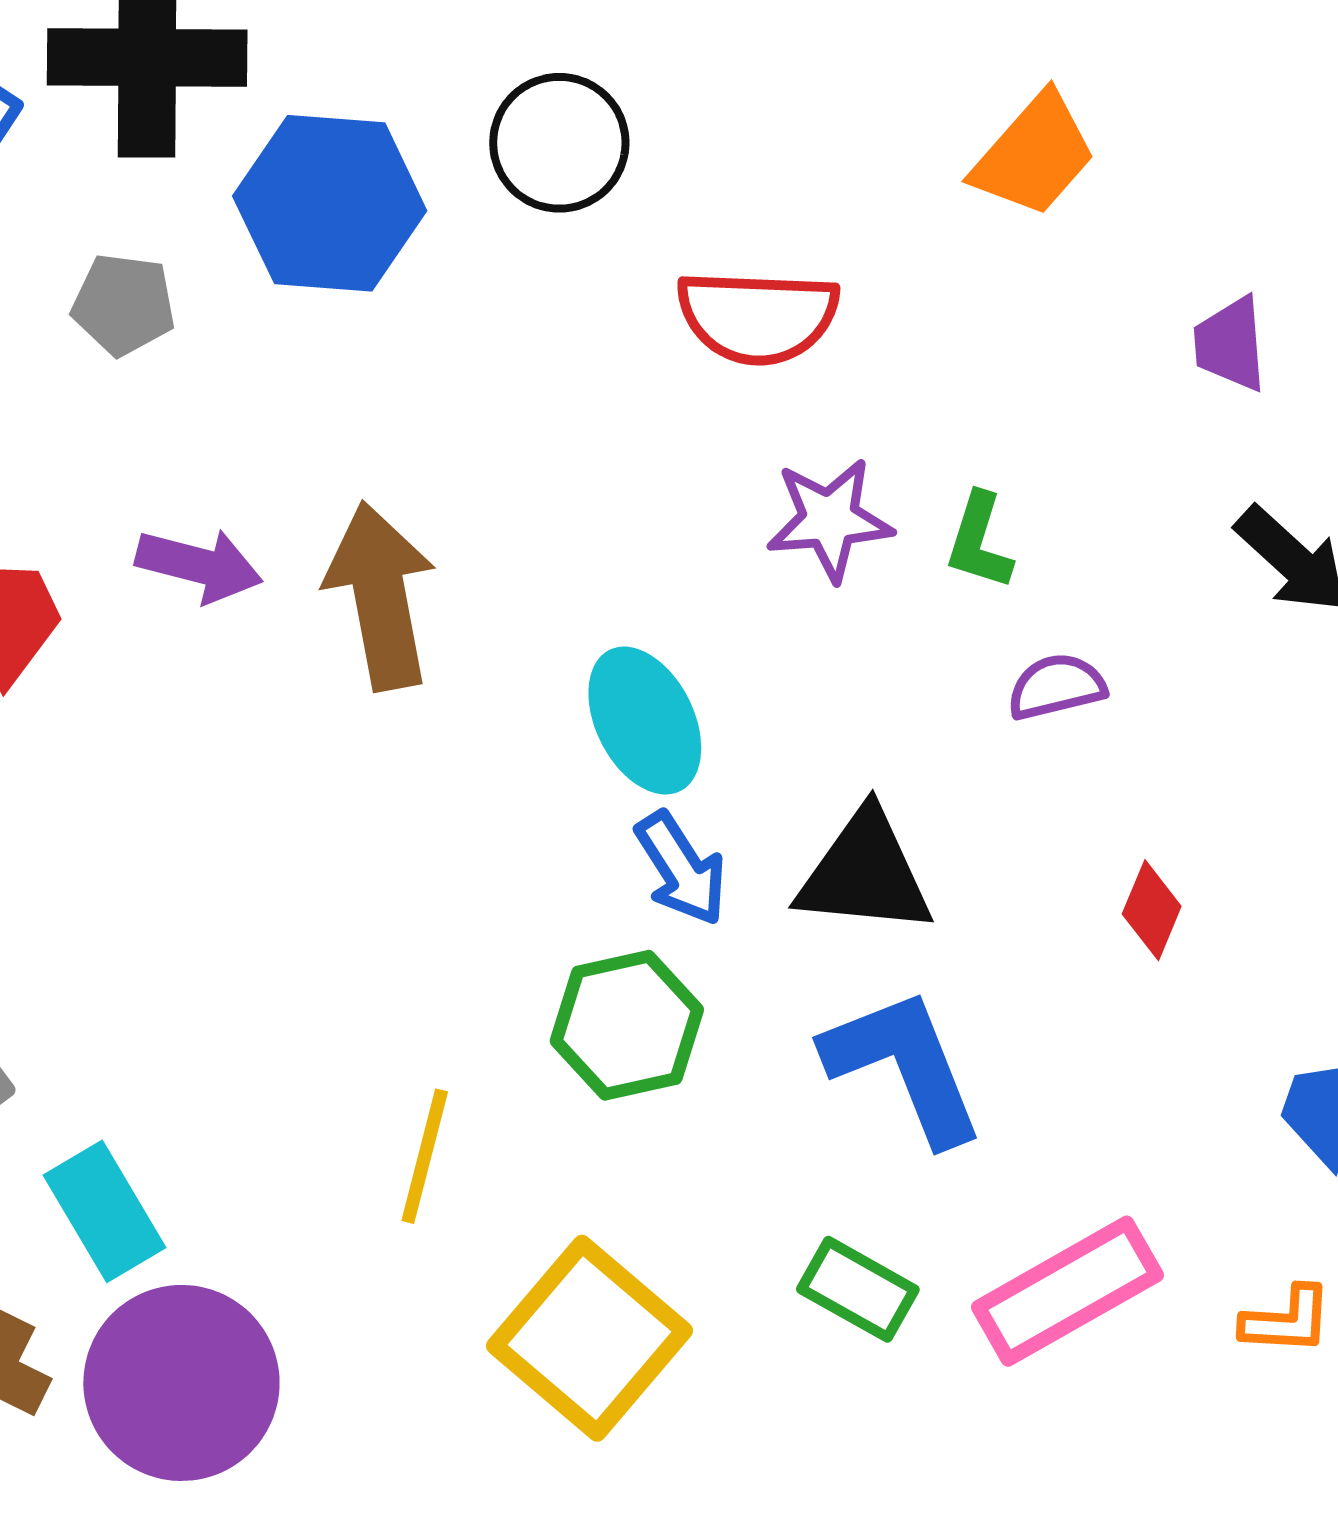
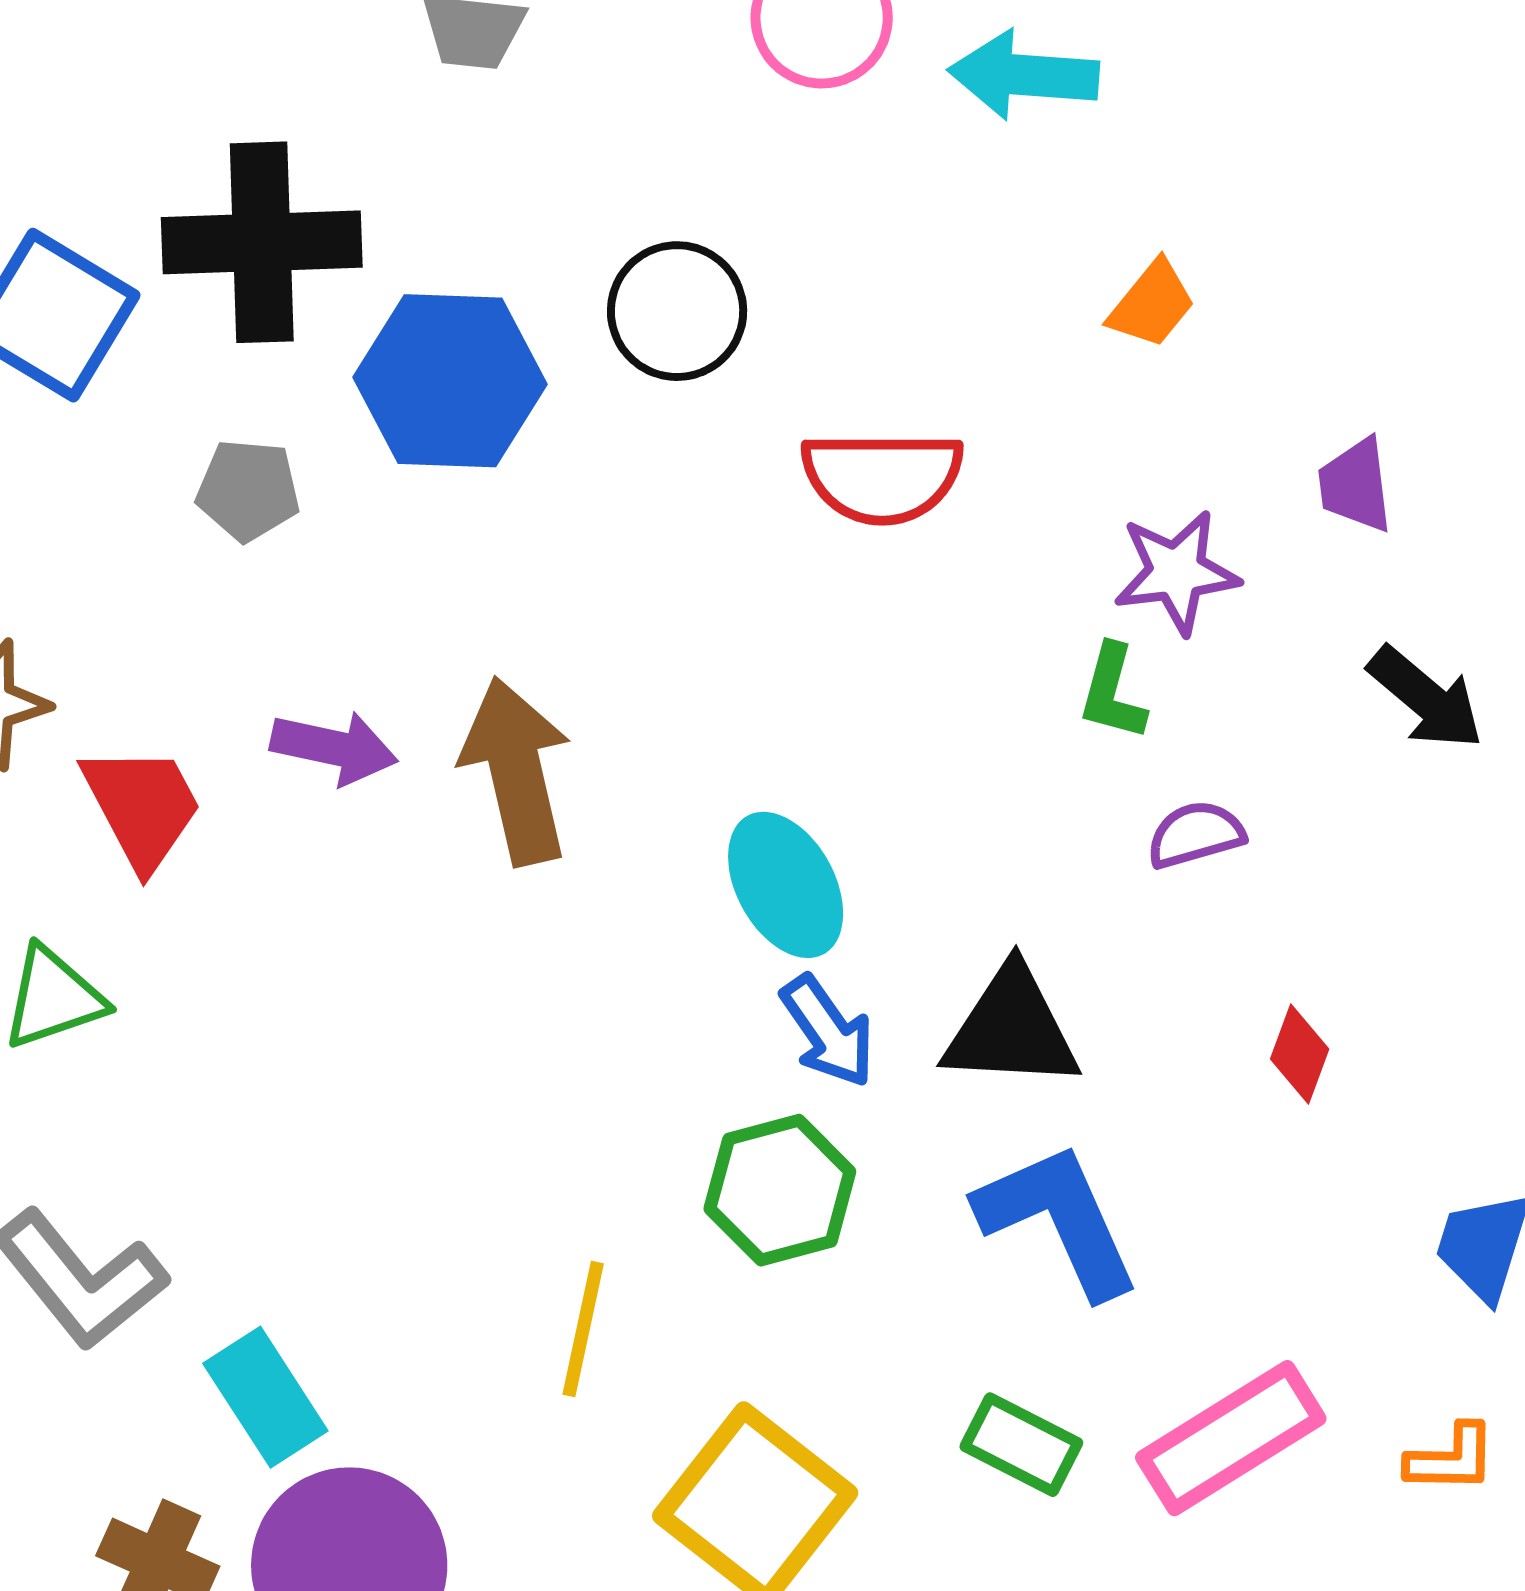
orange trapezoid: (1034, 155) -> (1152, 304), size x0.7
purple star: (830, 520) -> (1176, 572), moved

